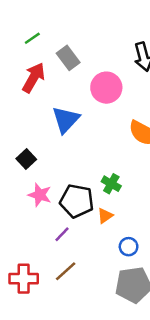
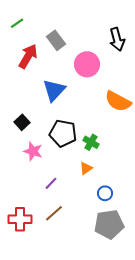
green line: (32, 38) -> (17, 23), moved
black pentagon: (77, 201) -> (63, 133), moved

